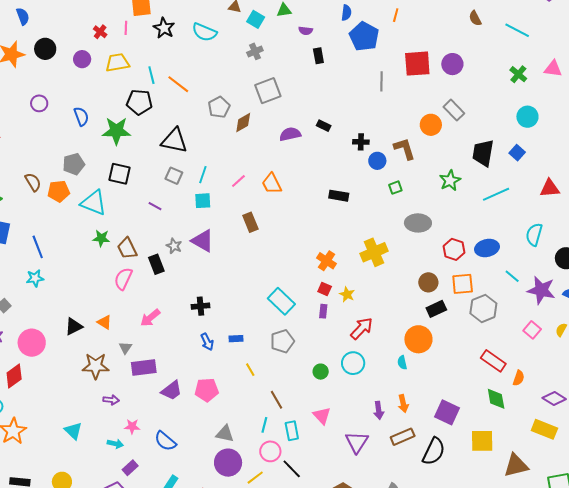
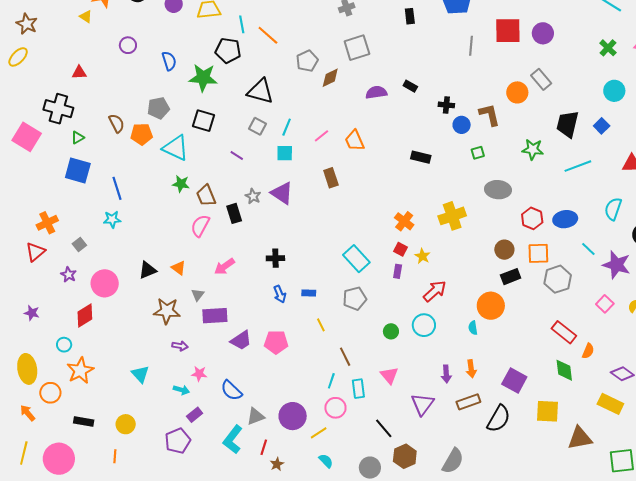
green star: (450, 181) -> (533, 149), turned 30
gray triangle: (225, 434) -> (256, 416), moved, turned -36
black line: (292, 469) -> (384, 428), moved

